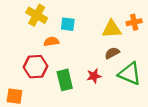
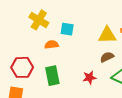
red hexagon: (36, 67) -> (22, 67), moved
green rectangle: (65, 80) -> (52, 76), moved

